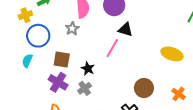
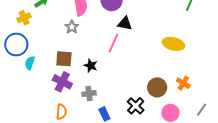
blue circle: (38, 36) -> (16, 44), moved
gray cross: (85, 88) -> (89, 94), moved, turned 32
brown circle: (144, 88) -> (157, 87), moved

